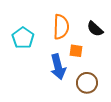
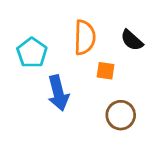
blue arrow: (58, 67) -> (58, 93), moved

